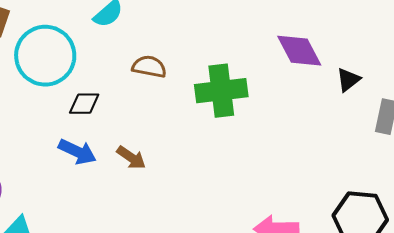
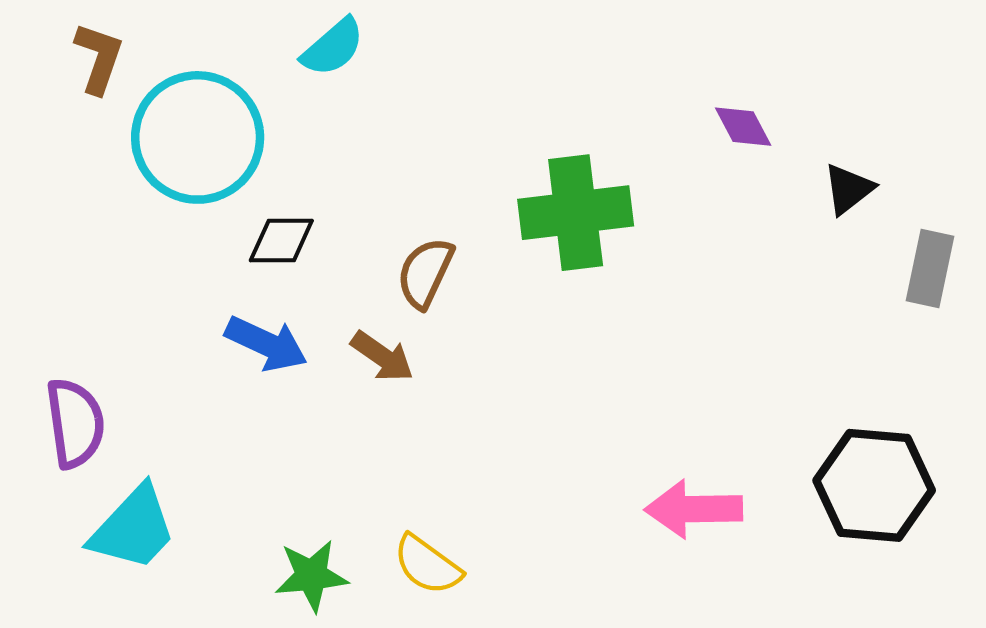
purple diamond: (299, 51) -> (743, 127), size x0.6
brown semicircle: (149, 67) -> (425, 273), moved, turned -76

